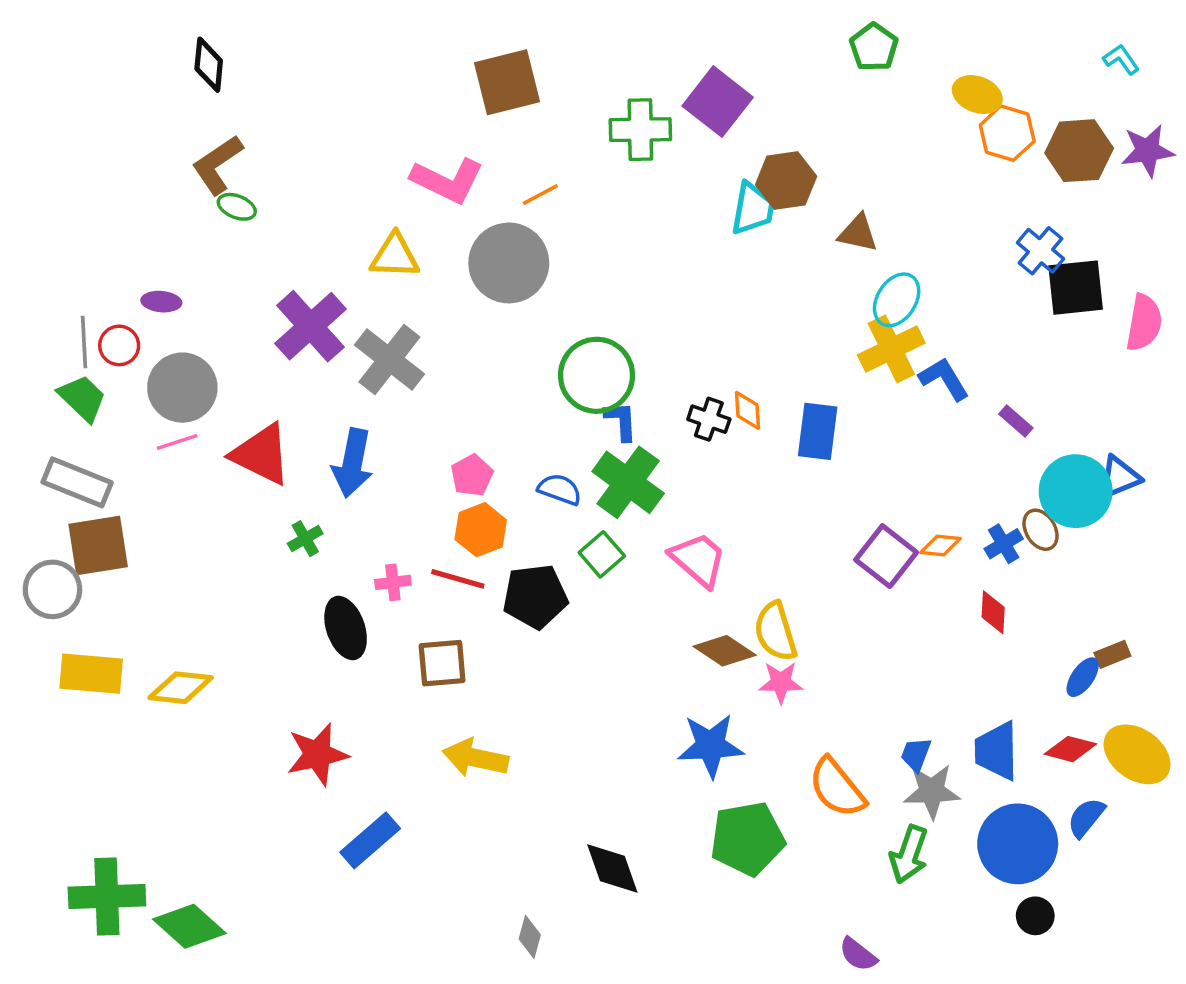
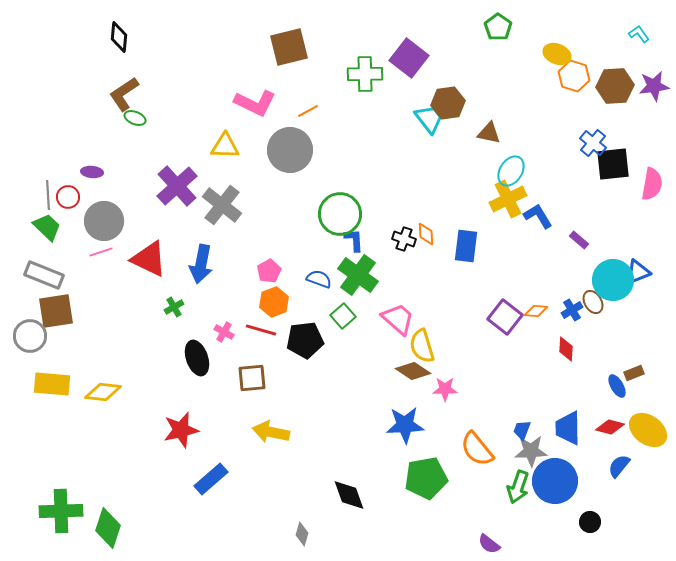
cyan trapezoid: (753, 209) -> (429, 119), turned -48
pink cross: (393, 582) -> (224, 332), turned 36
yellow semicircle: (776, 632) -> (422, 346), moved
blue ellipse: (1083, 677) -> (617, 386), turned -65
blue circle: (1018, 844) -> (555, 481), moved
green diamond: (189, 926) -> (108, 528), turned 66

